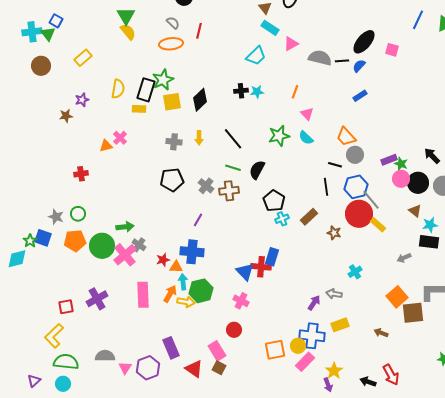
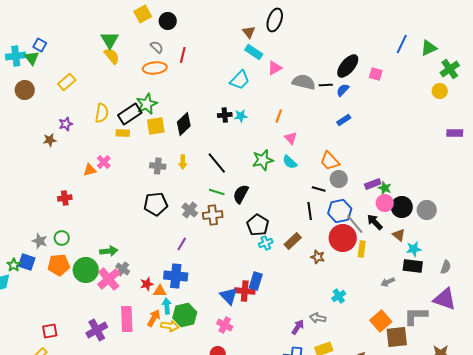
black rectangle: (146, 90) -> (130, 114), turned 40
black arrow: (432, 156) -> (375, 222), moved
yellow rectangle: (378, 225) -> (362, 249), turned 56
purple cross: (97, 299) -> (97, 330), moved

